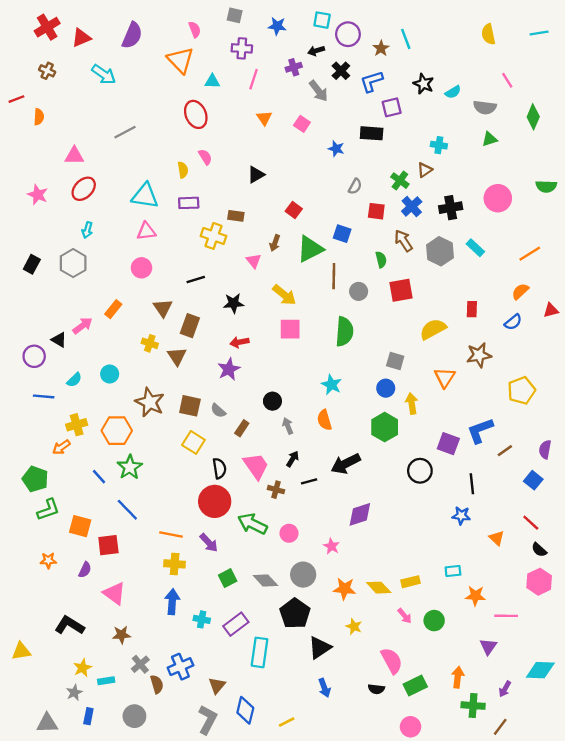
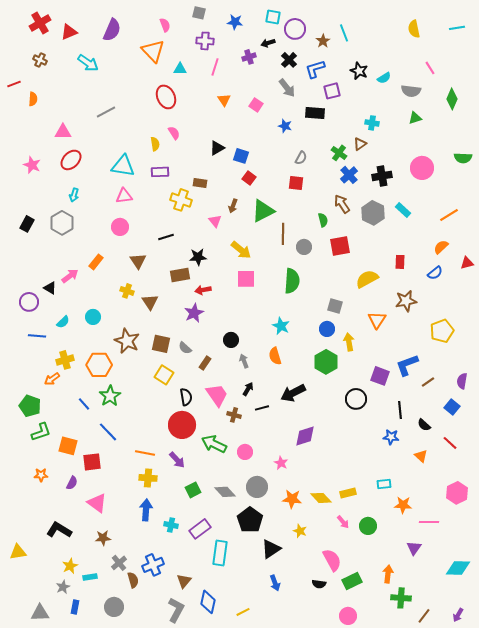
gray arrow: (318, 91) -> (287, 88), moved
red square: (376, 211) -> (296, 183), moved
blue square: (342, 234) -> (241, 156), moved
brown rectangle: (190, 326) -> (180, 275), moved, turned 60
black semicircle: (539, 550) -> (424, 425), moved
purple arrow: (505, 689) -> (458, 615), moved

